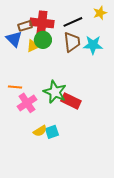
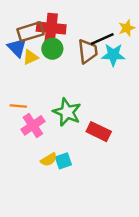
yellow star: (100, 13) -> (127, 28), moved
black line: (73, 22) -> (102, 39), moved
brown rectangle: (25, 26) -> (30, 32), size x1.5
yellow triangle: (33, 46) -> (30, 57), moved
red rectangle: (71, 101) -> (99, 132), moved

